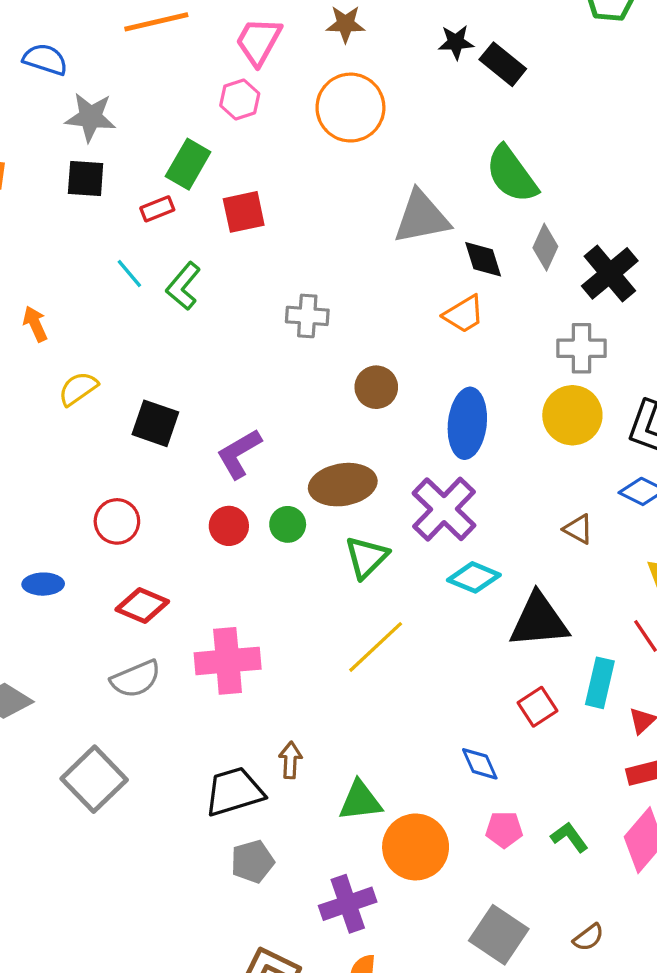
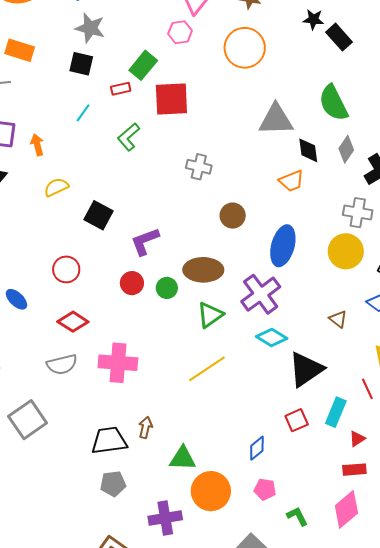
red square: (244, 212) -> (171, 99), size x1.4
cyan line: (129, 274) -> (83, 113), moved, turned 66
blue ellipse: (43, 584) -> (16, 299), turned 35
black triangle: (539, 621) -> (306, 369), turned -39
blue diamond: (480, 764) -> (257, 448), turned 65
green L-shape: (569, 837) -> (297, 516), moved

